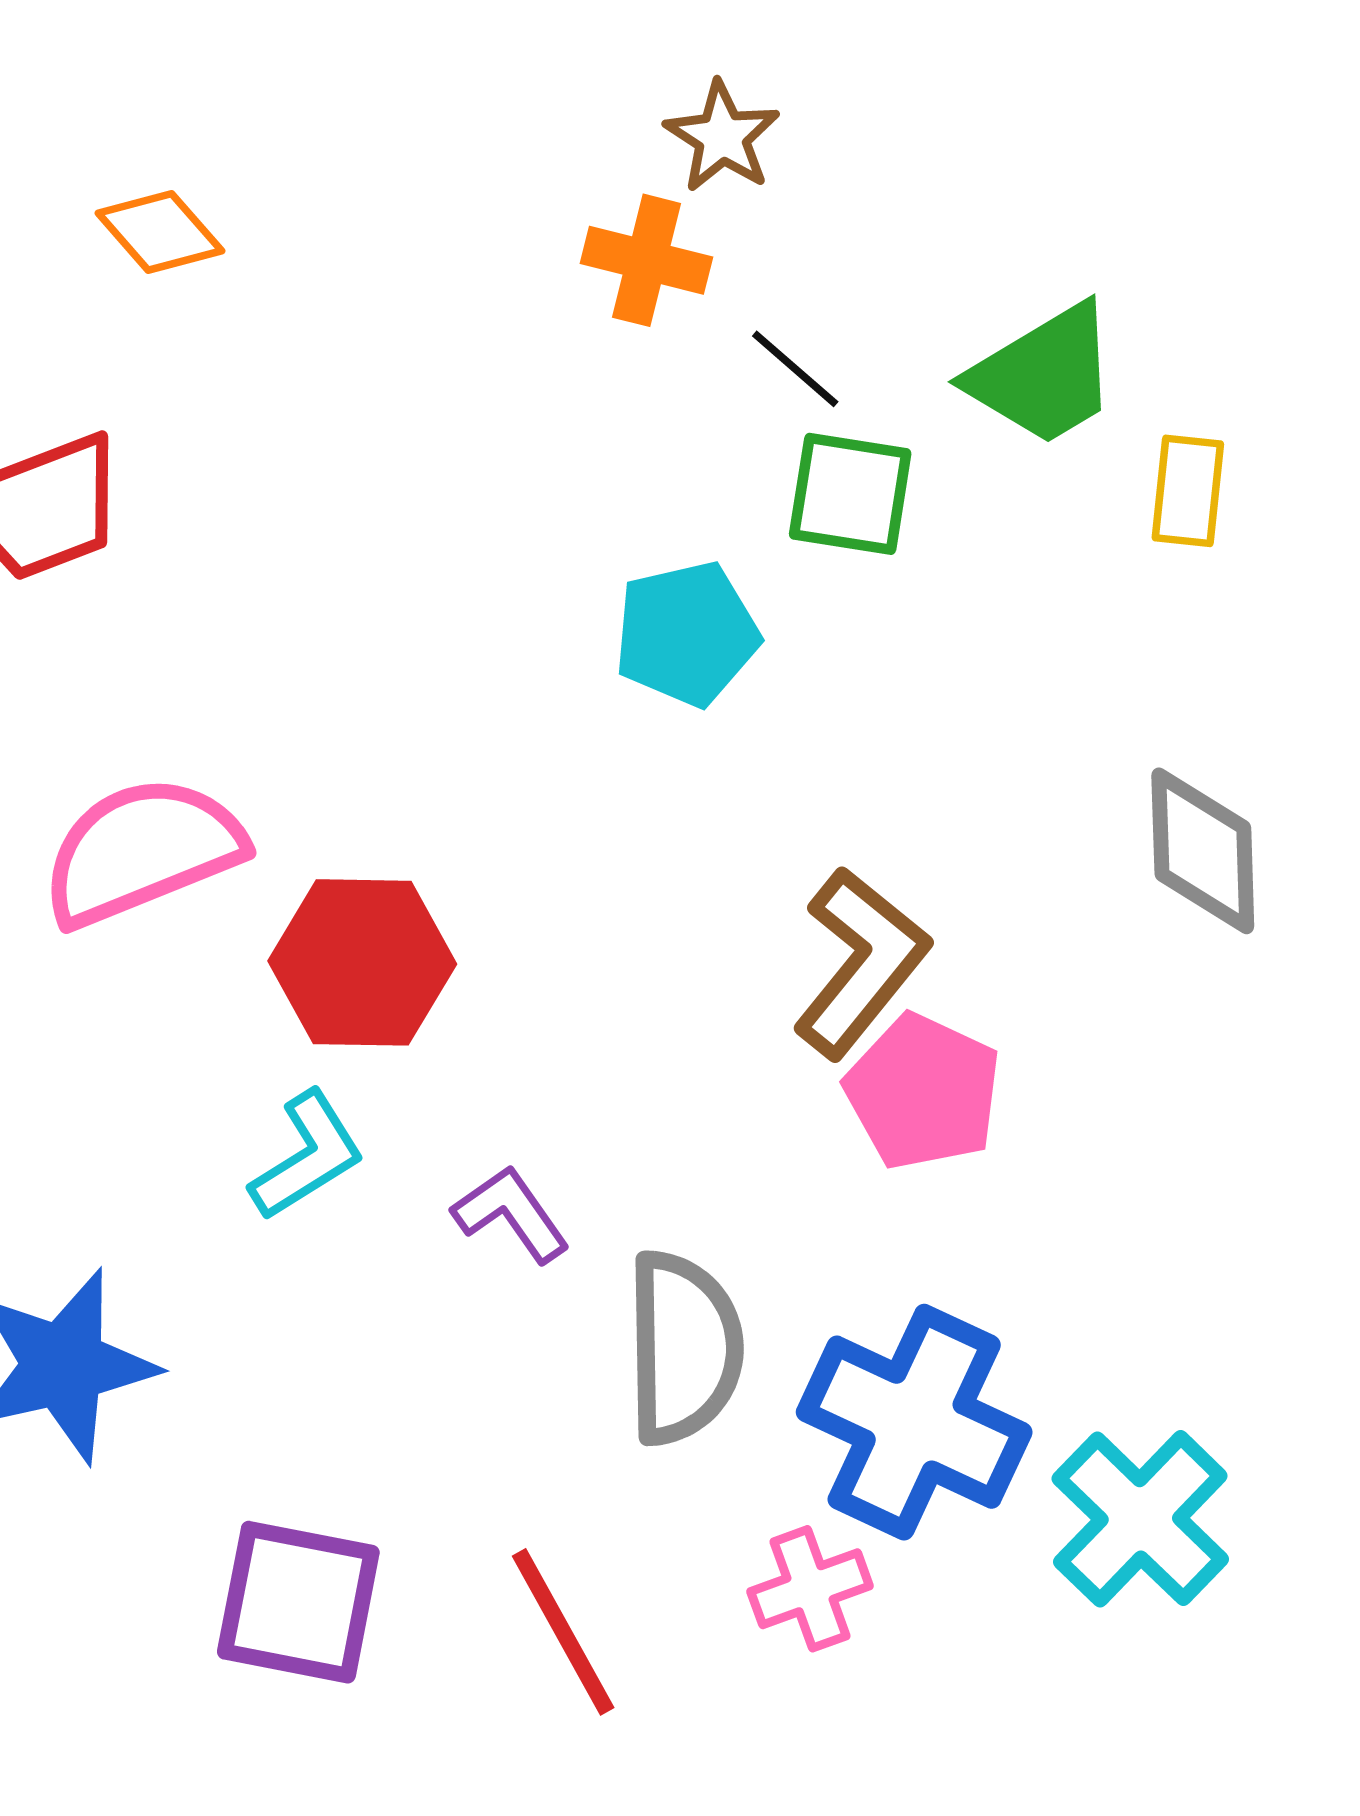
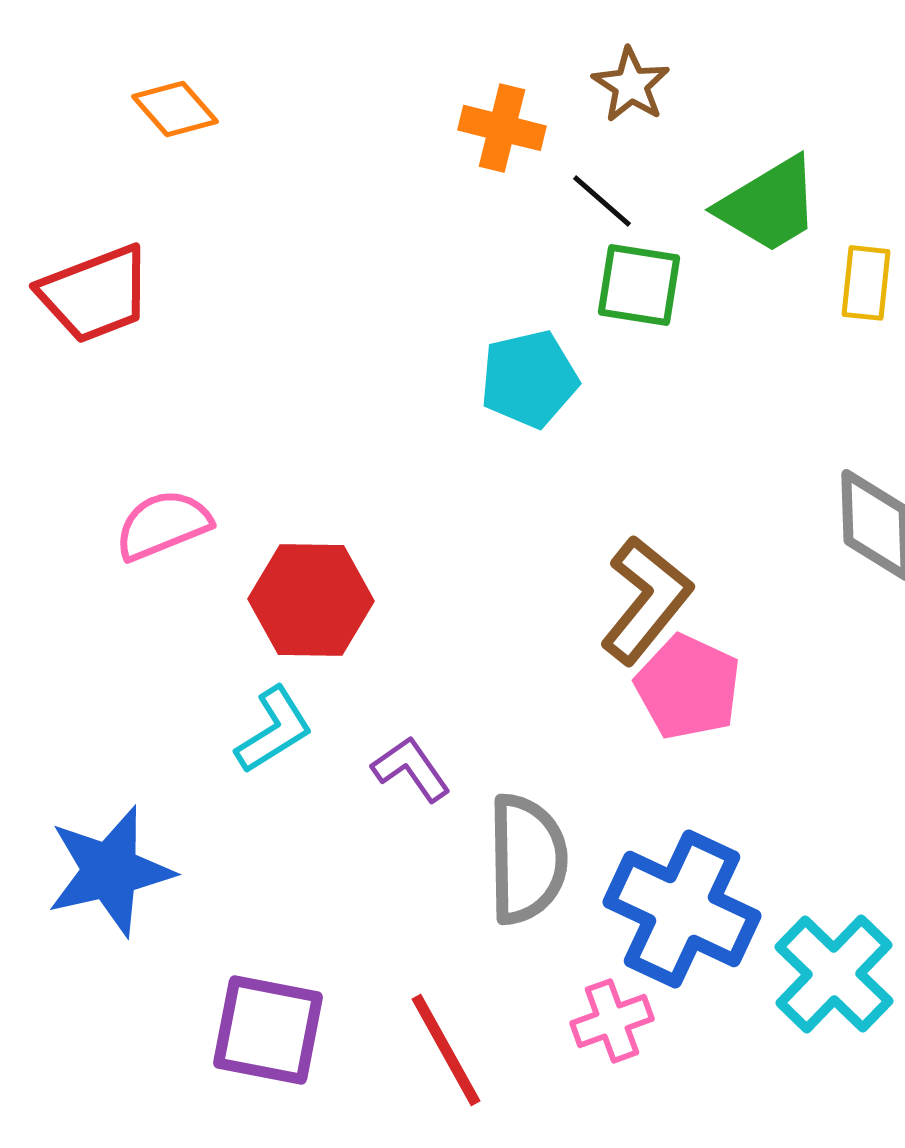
brown star: (722, 137) -> (631, 85), moved
pink semicircle: (142, 851) -> (163, 525), size x0.7

